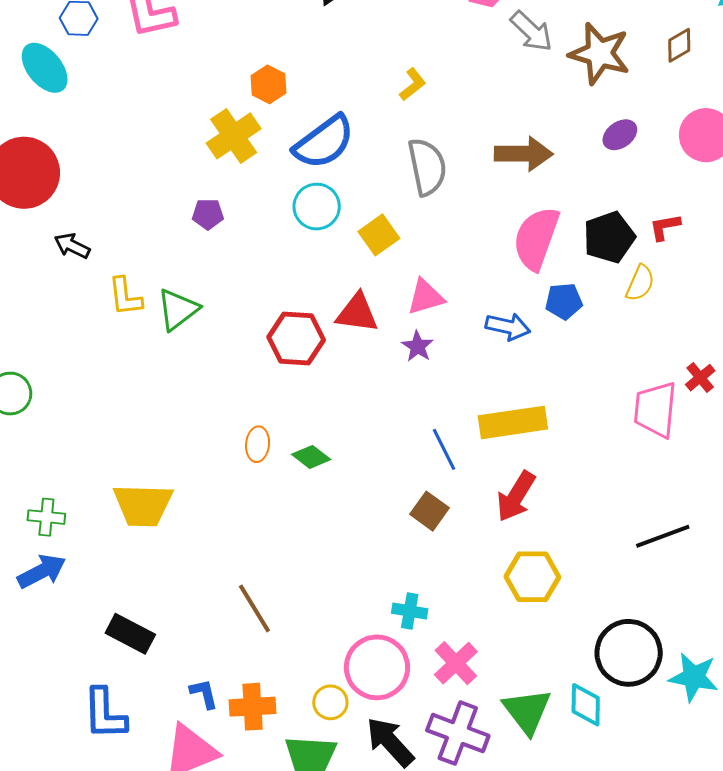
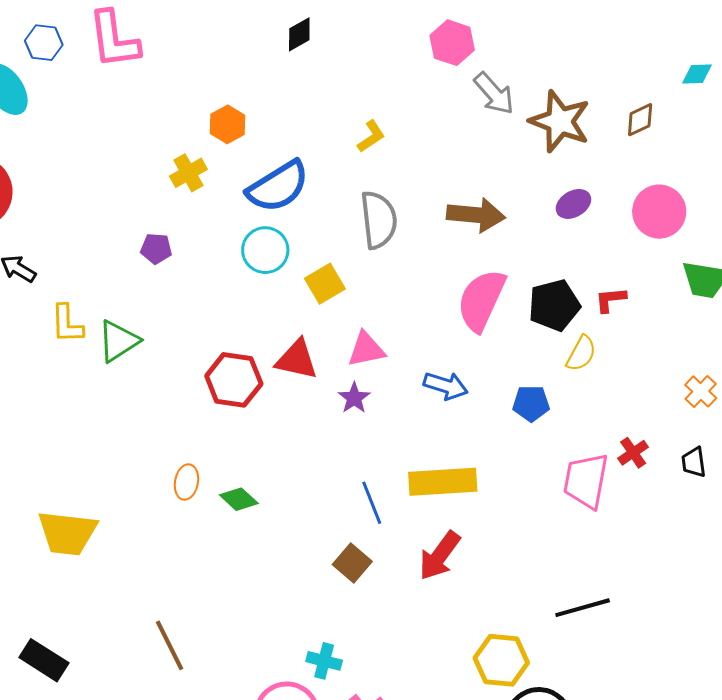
yellow cross: (234, 136) -> (188, 173), size x0.7
blue pentagon: (564, 301) -> (531, 403), moved
yellow hexagon: (532, 577) -> (501, 660), moved

